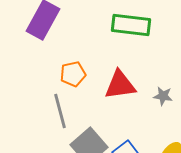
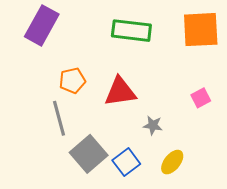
gray star: (163, 96) -> (153, 125), moved

